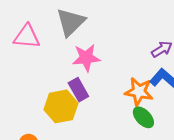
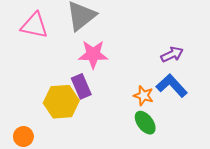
orange star: (139, 92) -> (143, 96), size x0.7

